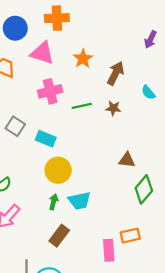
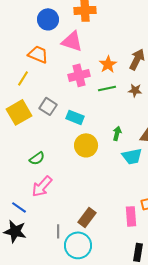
orange star: (83, 59) -> (108, 64), moved
cyan trapezoid: (80, 201) -> (132, 156), moved
green arrow: (54, 202) -> (117, 133), moved
brown rectangle: (59, 236) -> (87, 217), moved

